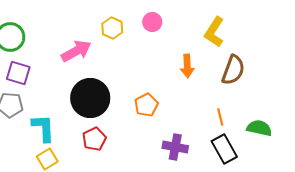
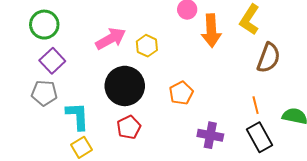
yellow hexagon: (112, 28) -> (147, 46), moved
orange arrow: (187, 66) -> (211, 31), moved, size x1.4
purple square: (18, 73) -> (52, 61), turned 30

